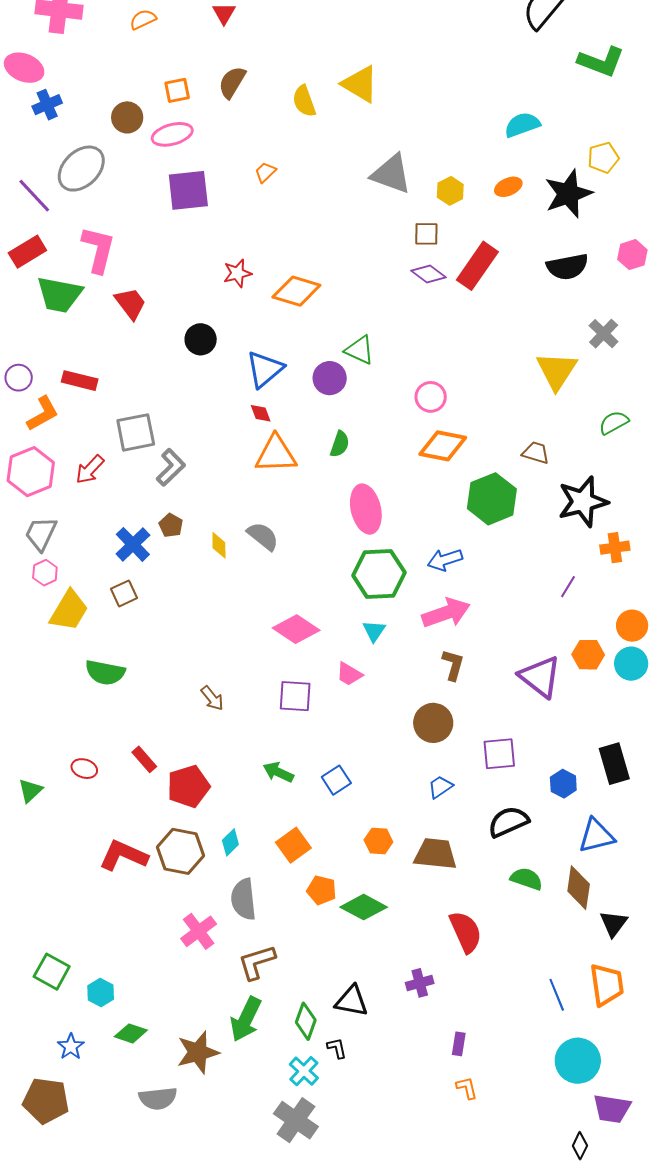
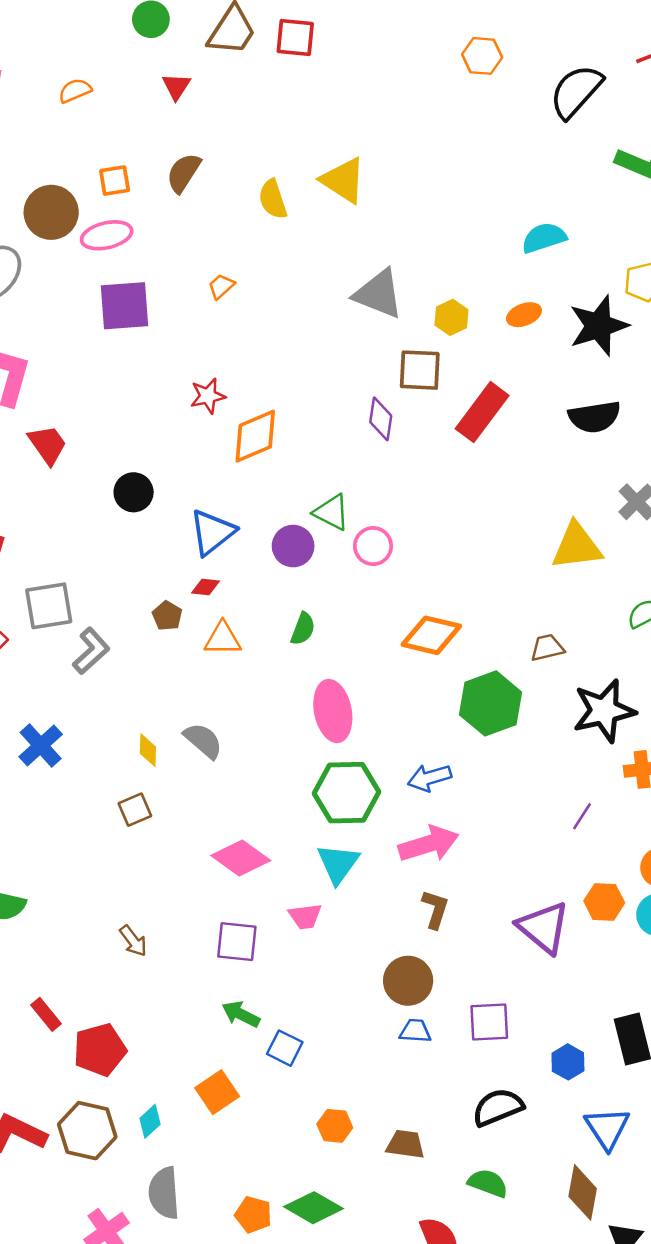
brown circle: (127, 117) -> (51, 212), size x1.4
brown square: (426, 234) -> (420, 370), size x1.4
red star: (237, 273) -> (208, 396), moved
purple diamond: (428, 274) -> (381, 419), moved, turned 60
orange diamond: (296, 291) -> (255, 436), turned -42
yellow triangle: (557, 371) -> (577, 546), turned 48
pink circle: (431, 397) -> (373, 546), moved
red diamond: (261, 413) -> (206, 587), turned -65
brown trapezoid: (536, 453) -> (547, 648), turned -32
orange triangle: (276, 454) -> (223, 639), size x0.7
brown pentagon: (171, 525) -> (167, 616), moved
brown square: (124, 593) -> (135, 810), moved
cyan triangle: (374, 631) -> (338, 864), size x1.5
pink trapezoid: (349, 674) -> (305, 916), turned -40
green arrow: (278, 772) -> (241, 1014), moved
blue square: (336, 780) -> (285, 1048), turned -32
blue trapezoid: (440, 787) -> (415, 1031), moved, turned 36
blue triangle: (596, 836) -> (607, 1128), turned -51
orange square: (293, 845) -> (217, 1092), moved
brown trapezoid: (435, 854) -> (405, 1144), size x0.7
green semicircle: (526, 879) -> (488, 1183), moved
orange pentagon: (322, 890) -> (253, 1215), moved

